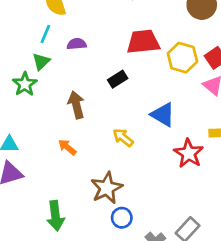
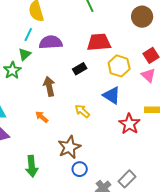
purple semicircle: (77, 44) -> (51, 42), size x1.6
yellow hexagon: (182, 58) -> (119, 66), moved

